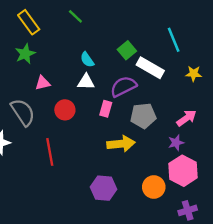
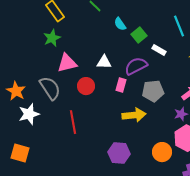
cyan semicircle: (87, 60) -> (120, 24), moved
white rectangle: (150, 68) -> (159, 50), size x0.6
pink triangle: (43, 83) -> (67, 63), size x1.5

